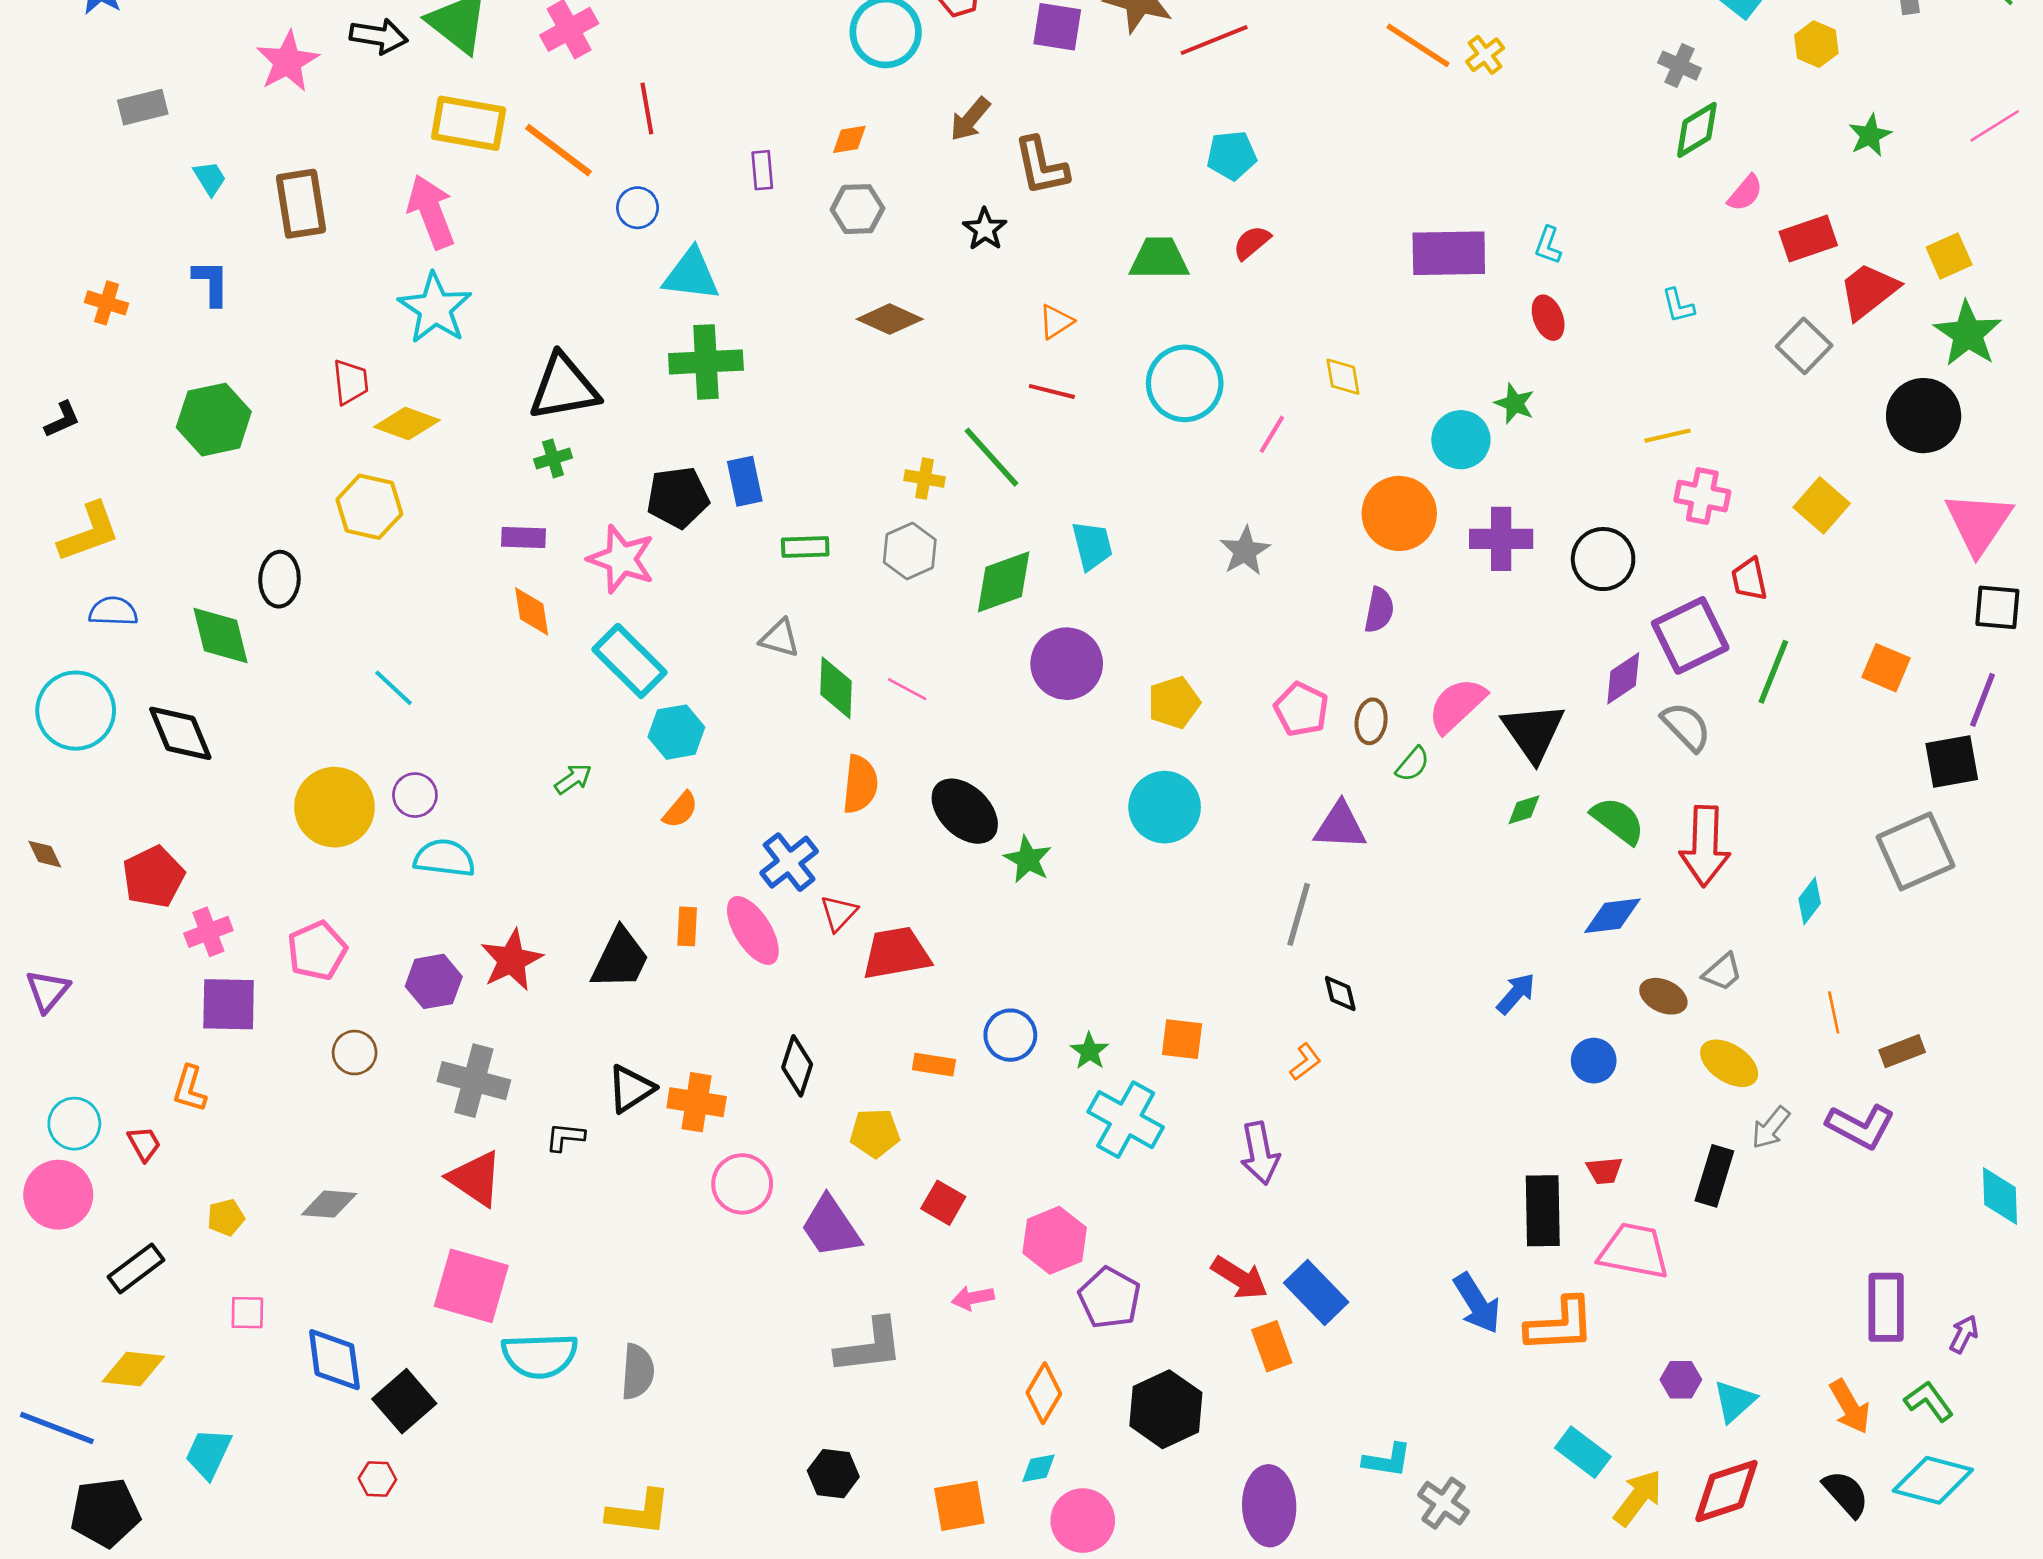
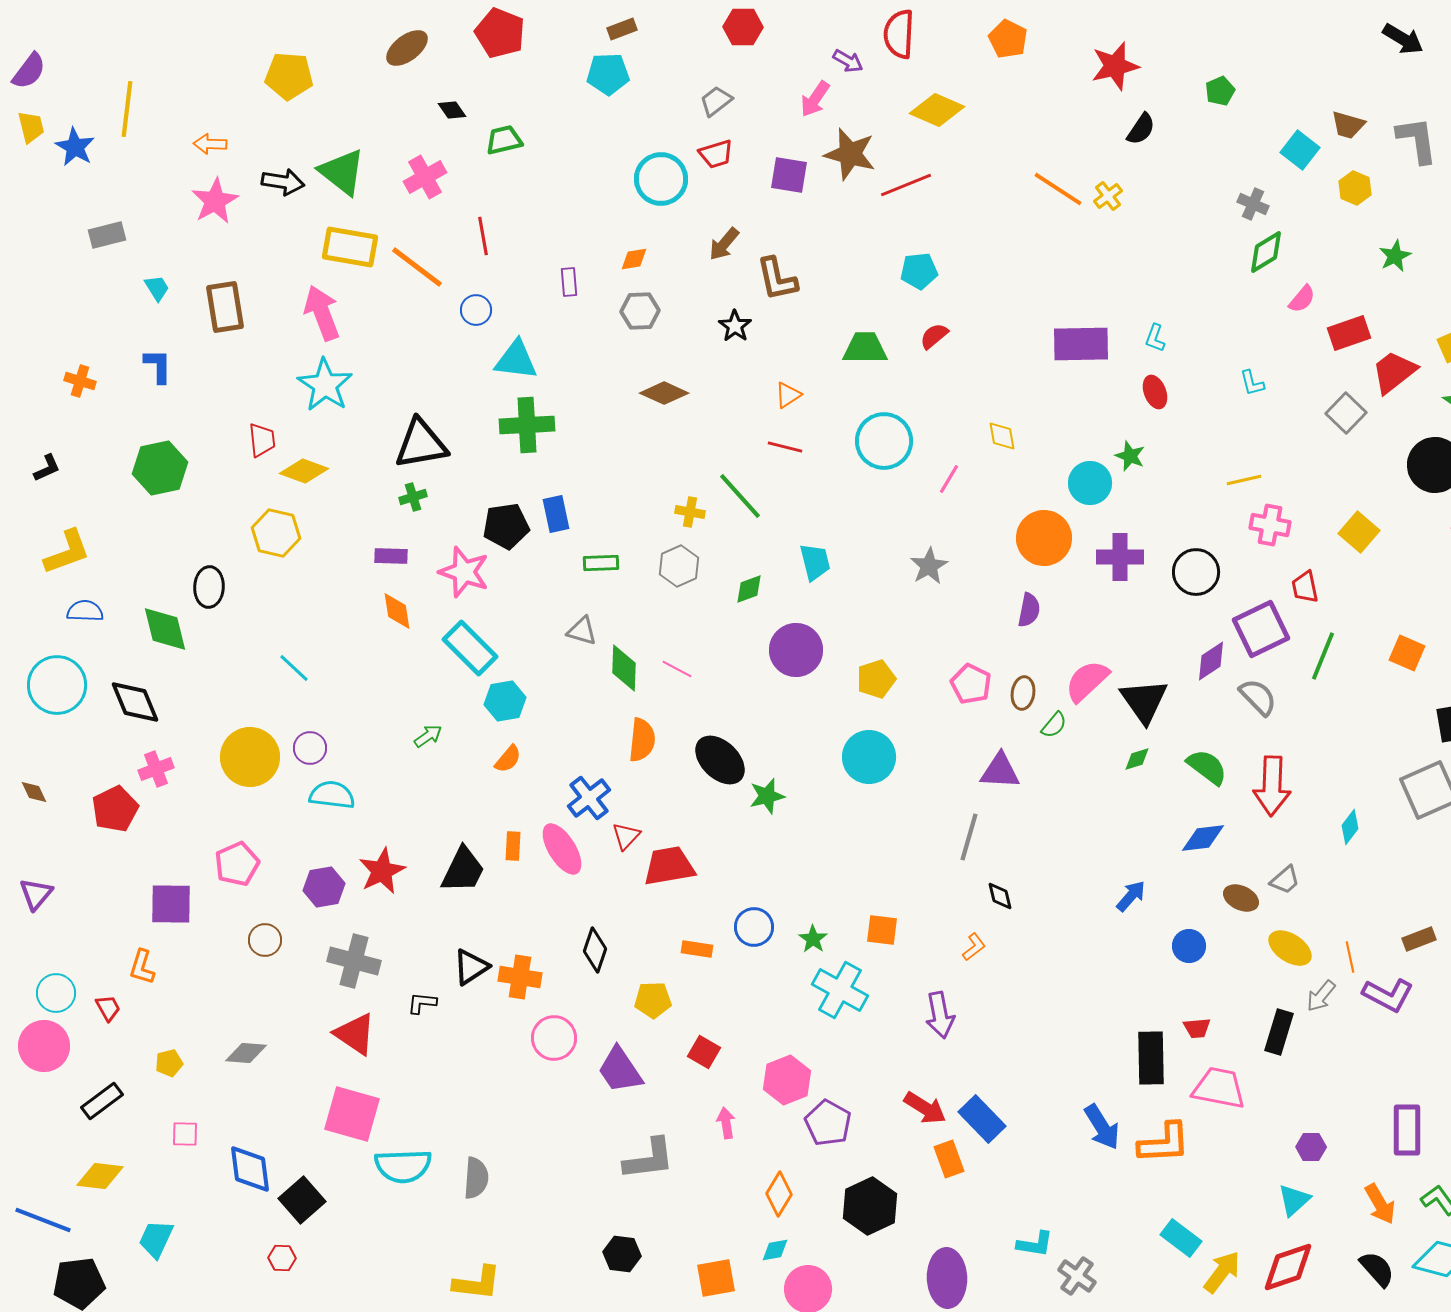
green diamond: (1004, 582) -> (749, 589), size x0.6
green star: (1028, 859) -> (767, 796), turned 30
pink cross: (208, 932) -> (156, 769), moved
orange line: (1834, 1012) -> (1350, 957), moved
pink arrow: (973, 1298) -> (726, 1123), turned 92
purple hexagon: (1681, 1380) -> (1311, 1147), moved

